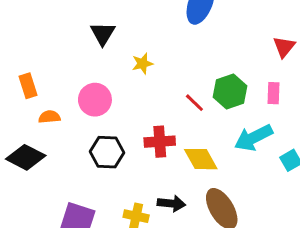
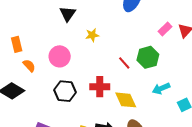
pink rectangle: (274, 93) -> (165, 29), moved, turned 40
orange semicircle: (49, 117) -> (29, 66), turned 48
cyan arrow: (254, 138) -> (161, 88), size x0.7

